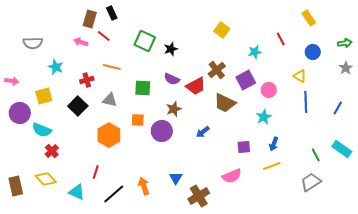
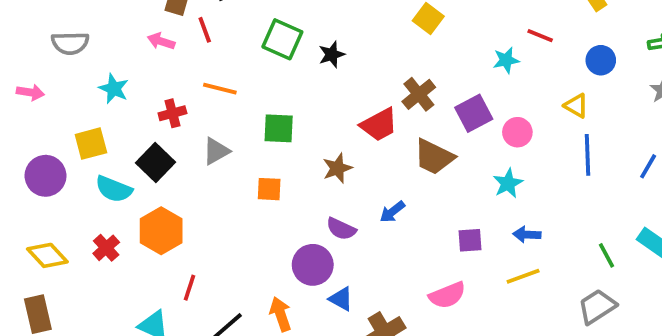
red line: (104, 36) -> (205, 30), turned 32
red line: (281, 39) -> (540, 36), turned -40
cyan star: (255, 52) -> (506, 60), moved
purple semicircle: (172, 79) -> (341, 229), moved
pink arrow: (12, 81) -> (30, 92), moved
gray triangle: (110, 100) -> (216, 151), turned -42
cyan semicircle: (42, 130) -> (114, 189), moved
purple circle: (162, 131) -> (313, 265), moved
orange hexagon: (109, 135) -> (161, 231), moved
blue arrow: (274, 144) -> (527, 235), turned 72
blue triangle: (176, 178) -> (341, 299), turned -32
yellow diamond: (46, 179) -> (47, 255), moved

